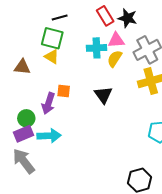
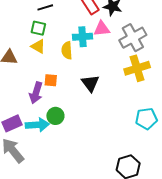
green square: (52, 38) -> (38, 28), size x0.7
yellow semicircle: (115, 59) -> (67, 50), moved, turned -36
green circle: (26, 118) -> (55, 116), moved

